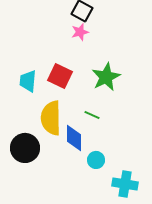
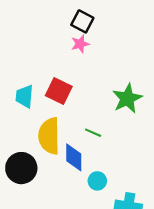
green star: (106, 77) -> (127, 98), moved

